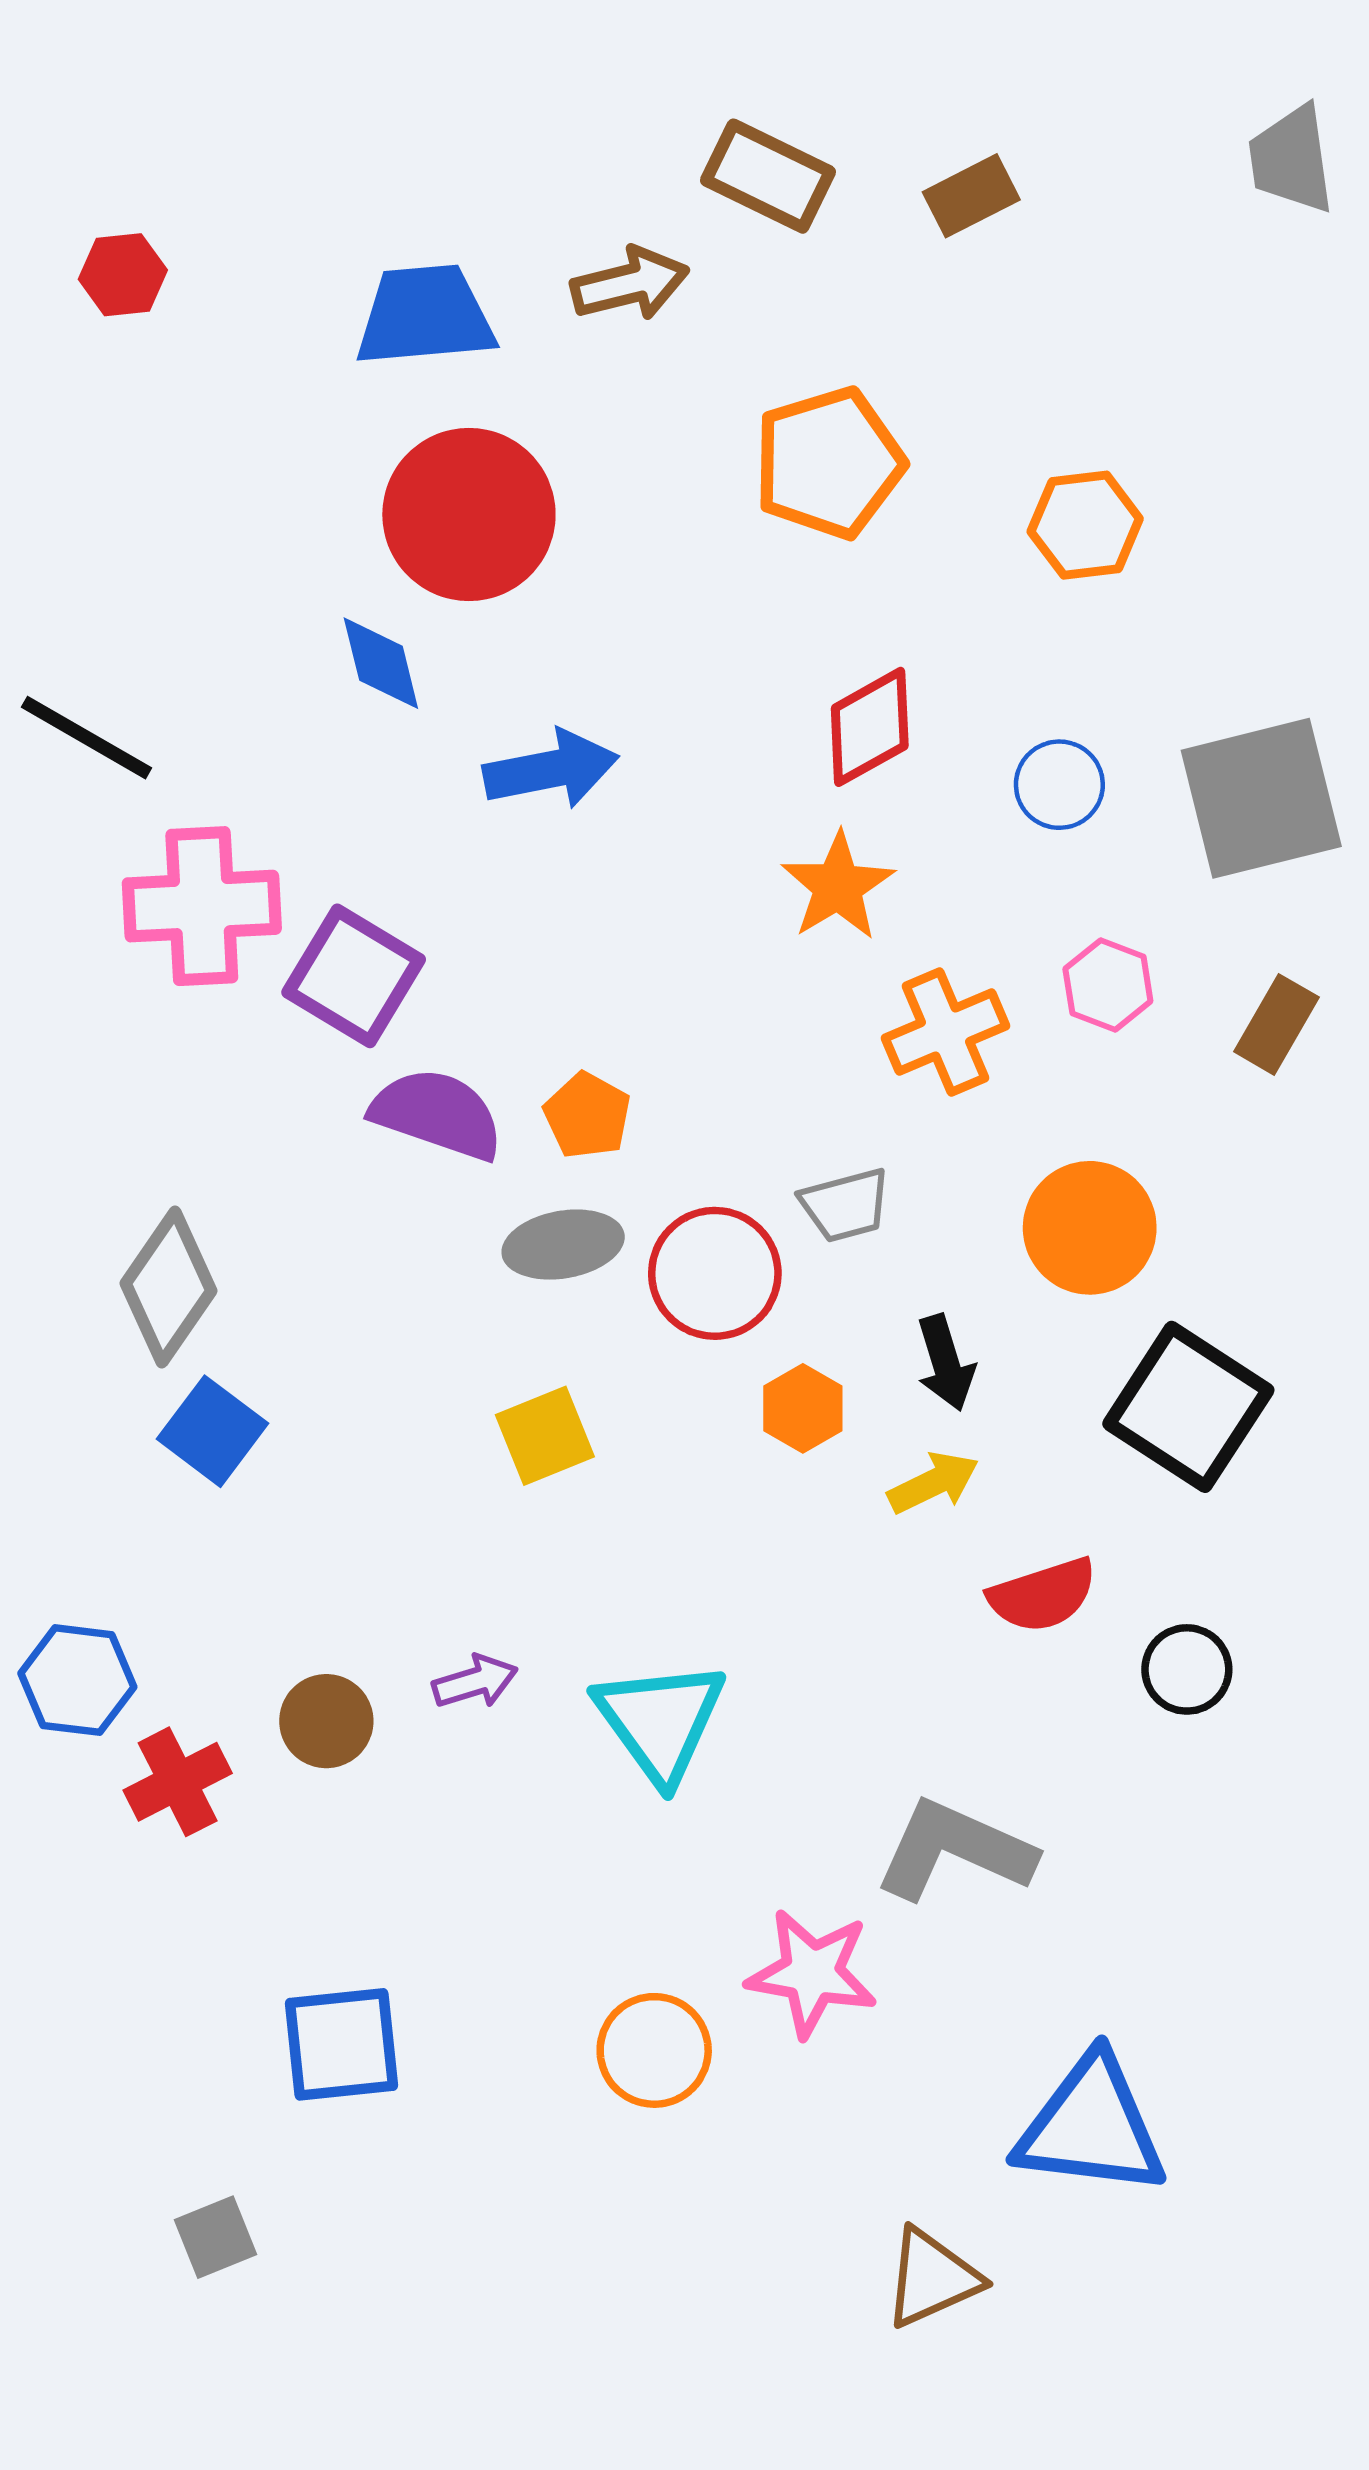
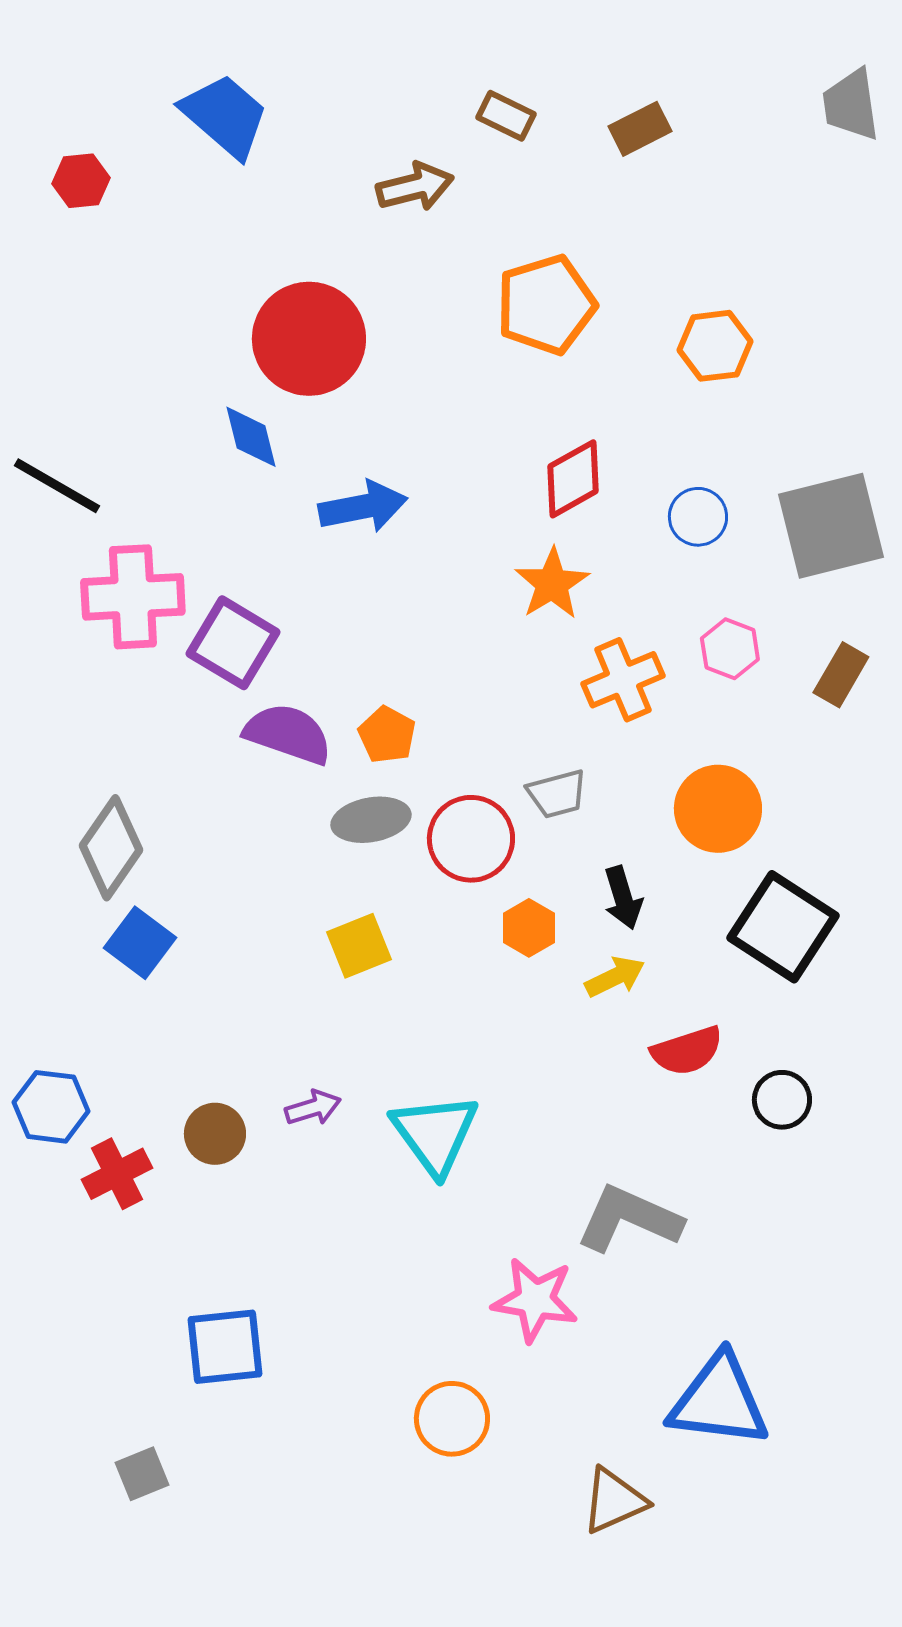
brown rectangle: (768, 176) -> (506, 116), size x0.7
blue trapezoid: (425, 316) -> (225, 116), moved, turned 46
orange circle: (654, 2050) -> (452, 1419), moved

